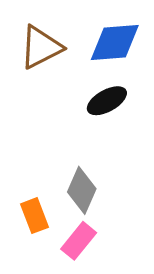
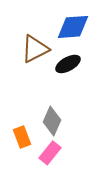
brown triangle: (41, 47) -> (35, 49), moved

